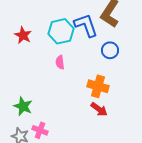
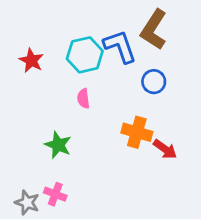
green star: (23, 106) -> (58, 145), moved
red arrow: (99, 109) -> (165, 149), moved

